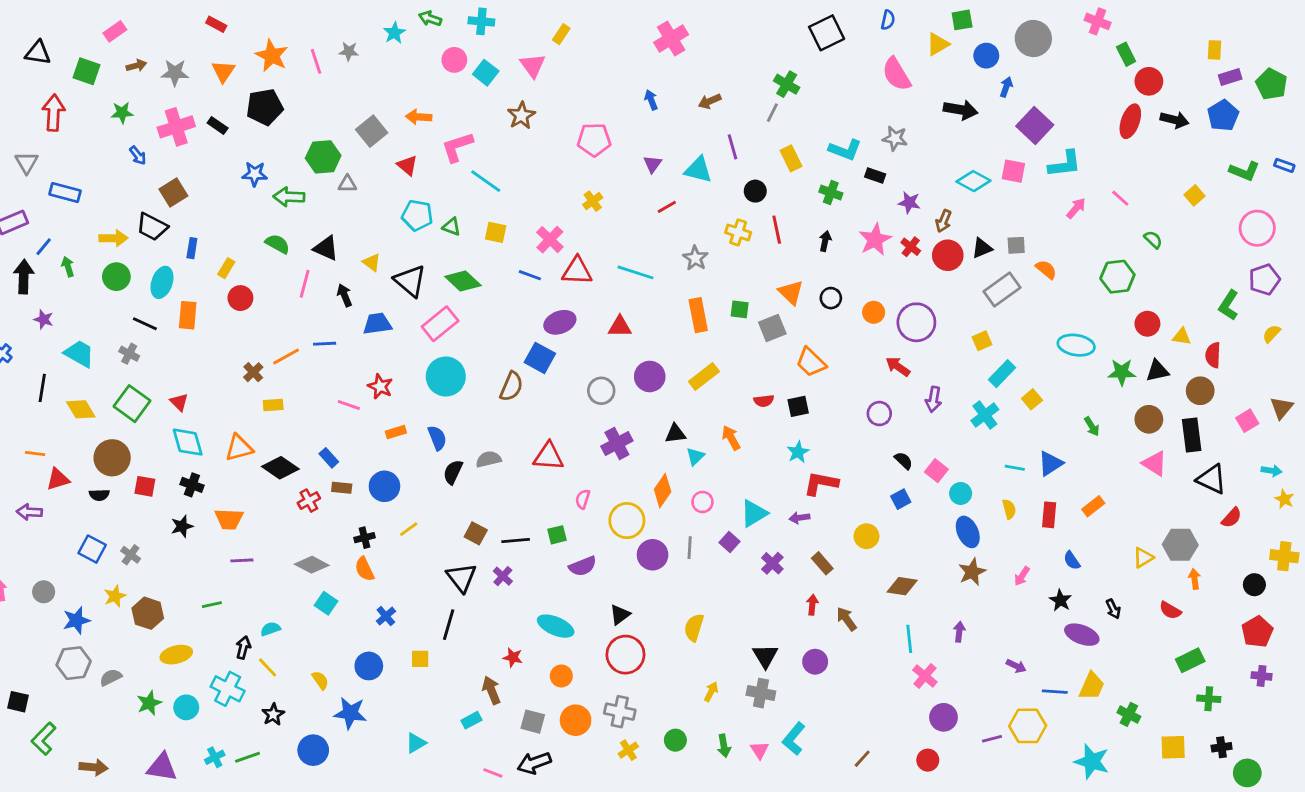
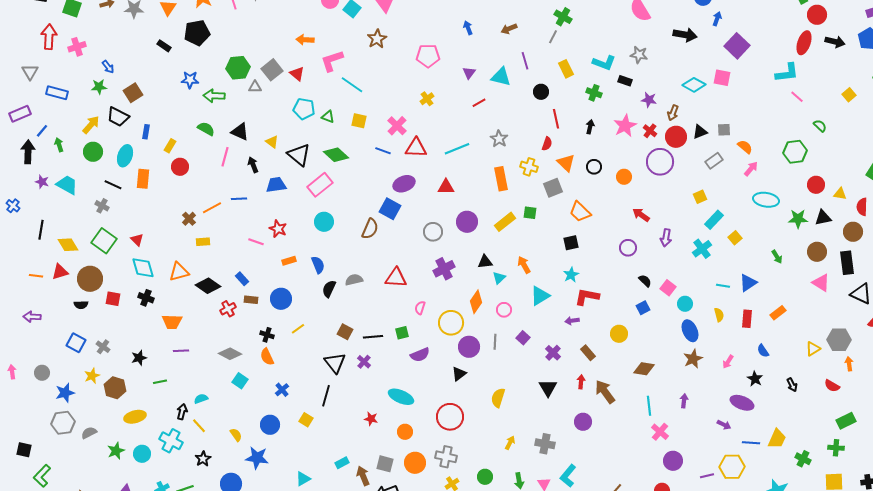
green star: (122, 113) -> (99, 87), moved
pink cross: (176, 127) -> (77, 47), moved, size x0.7
gray square: (372, 131) -> (272, 70), moved
cyan L-shape: (1065, 164) -> (787, 73), moved
pink arrow: (1076, 208) -> (751, 169), moved
yellow cross: (738, 232) -> (529, 167), moved
yellow arrow: (114, 238) -> (91, 125), turned -48
cyan line: (635, 272) -> (457, 149), turned -40
gray rectangle: (1002, 289) -> (714, 161), size x0.7
green square: (740, 309) -> (530, 213), moved
purple circle: (916, 322) -> (660, 162), moved
cyan trapezoid: (79, 354) -> (67, 185), moved
cyan circle: (446, 376) -> (324, 222), size x0.7
red semicircle: (764, 401) -> (547, 144), moved, turned -64
red triangle: (58, 479) -> (60, 272), moved
cyan triangle: (754, 513) -> (540, 296), moved
black star: (182, 526) -> (139, 358), moved
black cross: (364, 538) -> (267, 335), turned 32
black triangle: (620, 615) -> (459, 374), moved
brown arrow: (847, 619) -> (605, 392), size x1.4
purple ellipse: (1082, 635) -> (742, 403), moved
black triangle: (765, 656) -> (548, 388), moved
yellow square: (420, 659) -> (306, 420), turned 32
brown arrow: (491, 690) -> (363, 476), moved
green cross: (1209, 699) -> (836, 448), moved

